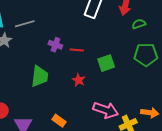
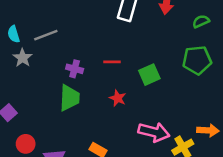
green semicircle: (139, 24) -> (201, 21), moved
purple cross: (55, 45) -> (75, 69), moved

